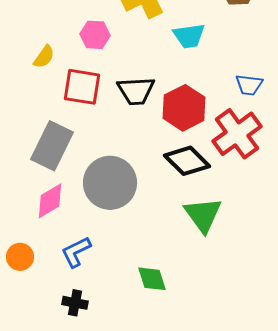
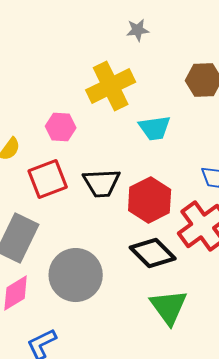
red square: (82, 87) -> (48, 179), turned -30

